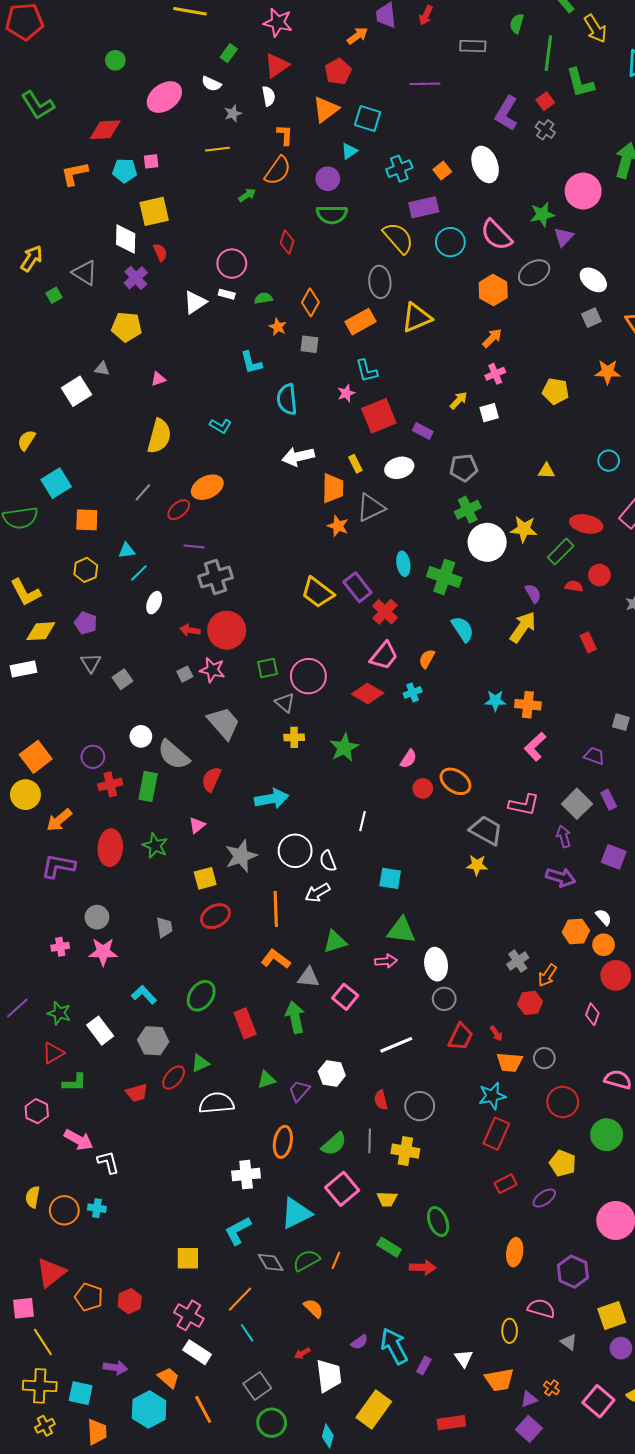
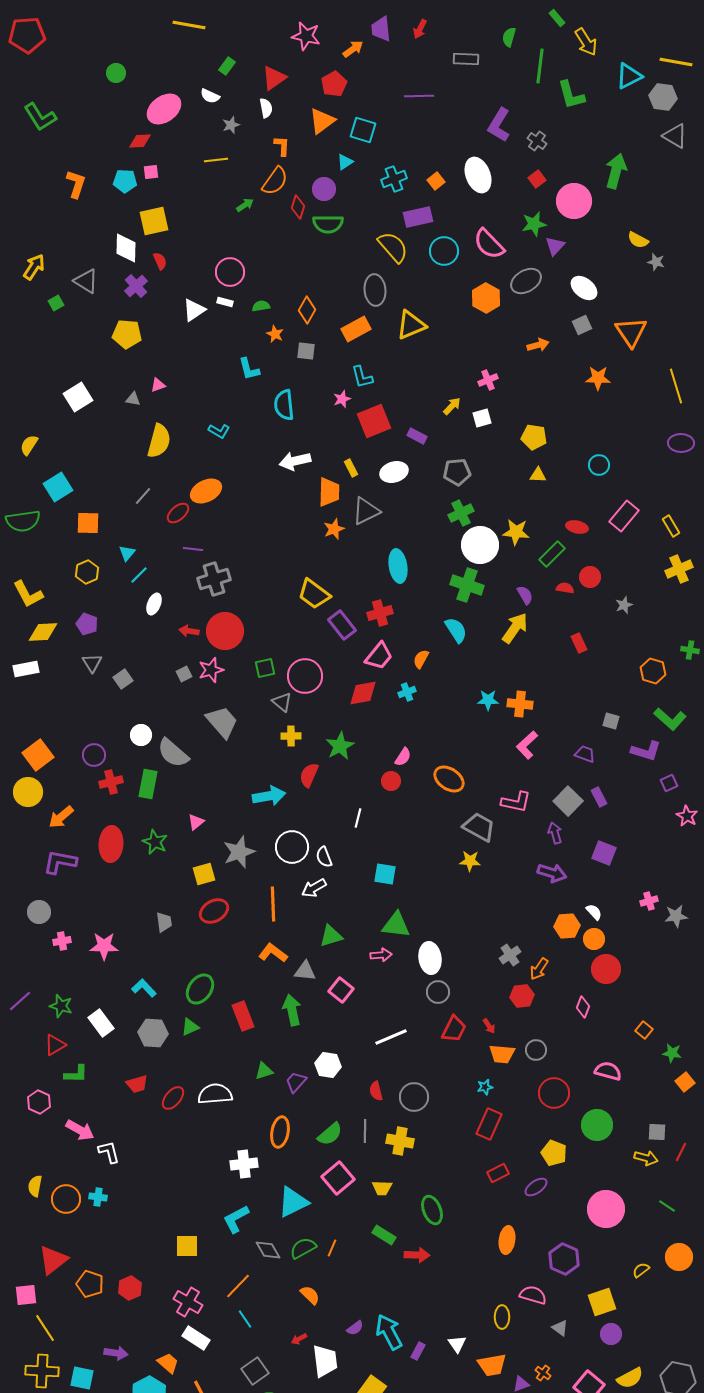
pink star: (278, 22) -> (306, 36), moved
red square: (545, 101) -> (537, 179), moved
red diamond: (105, 130) -> (140, 141), moved, size x0.7
orange L-shape: (75, 174) -> (76, 184), turned 120
red diamond: (287, 242) -> (298, 207), moved
orange arrow: (492, 338) -> (538, 345), moved, turned 30
gray triangle: (102, 369) -> (133, 399), moved
yellow pentagon: (556, 391) -> (534, 437), moved
red ellipse: (586, 524) -> (577, 527), size x0.7
orange star: (338, 526) -> (334, 529), turned 30
cyan triangle: (127, 551) -> (127, 553), turned -42
cyan ellipse: (403, 564) -> (398, 566), size x1.4
green cross: (444, 577) -> (467, 585), moved
purple rectangle: (357, 587) -> (342, 625), moved
red cross: (385, 612) -> (380, 613), turned 30
pink star: (212, 670) -> (211, 670), turned -30
red diamond: (368, 693) -> (363, 693), turned -40
red semicircle: (211, 779) -> (309, 775), moved
red circle: (423, 788) -> (391, 781), moved
gray circle: (97, 917) -> (39, 912), moved
green triangle: (200, 1063) -> (190, 1027), moved
red ellipse: (174, 1077) -> (173, 1098), moved
cyan star: (492, 1096) -> (485, 1087), size x0.6

